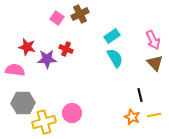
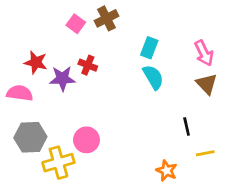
cyan rectangle: (112, 36) -> (149, 48), turned -35
pink circle: (72, 113) -> (86, 140), moved
orange star: (132, 117) -> (167, 171), moved

